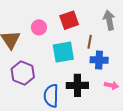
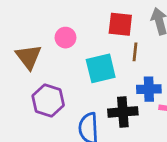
red square: (69, 20) -> (120, 24), moved, turned 30
blue cross: (99, 60) -> (149, 89), moved

